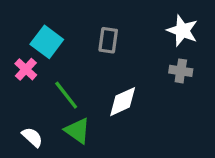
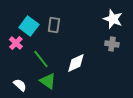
gray rectangle: (108, 40) -> (54, 25), moved

